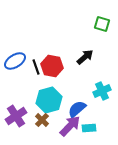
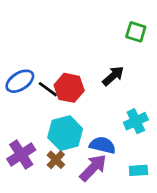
black line: (36, 67) -> (48, 89), turned -35
blue semicircle: (77, 109) -> (102, 145), turned 54
cyan rectangle: (89, 128) -> (138, 170), moved

